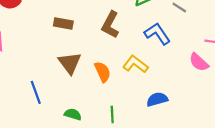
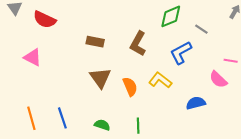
blue L-shape: (157, 34) -> (181, 53), turned -85
blue line: (36, 92) -> (62, 118), moved
blue semicircle: (157, 99) -> (196, 103), moved

